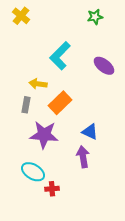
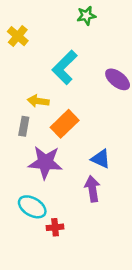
yellow cross: (21, 16) -> (18, 36), moved
green star: (95, 17) -> (86, 16), moved

